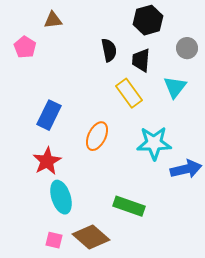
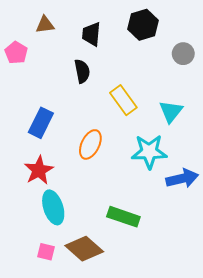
black semicircle: (109, 50) -> (82, 71), moved
black trapezoid: (141, 60) -> (91, 34), moved
cyan triangle: (175, 87) -> (171, 111), moved

